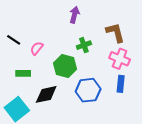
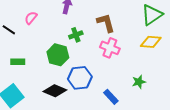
pink semicircle: (37, 48) -> (31, 18), moved
blue rectangle: (121, 84) -> (111, 97), moved, turned -49
black diamond: (46, 94) -> (55, 91), moved, turned 35

